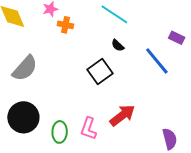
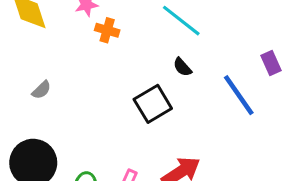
purple rectangle: (177, 38) -> (271, 63), turned 35
gray semicircle: (25, 68) -> (41, 90), size x0.5

